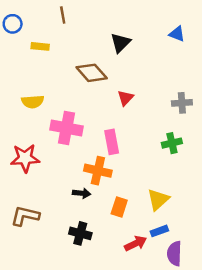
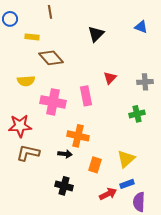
brown diamond: (92, 73) -> (51, 58), moved
red triangle: (125, 98) -> (110, 78), moved
pink rectangle: (112, 142) -> (86, 96), moved
brown L-shape: (25, 216) -> (28, 153), moved

